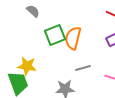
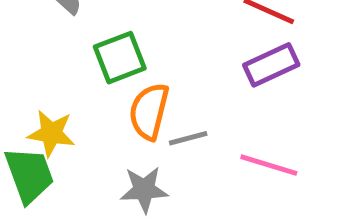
orange semicircle: (73, 38) -> (149, 111), moved

